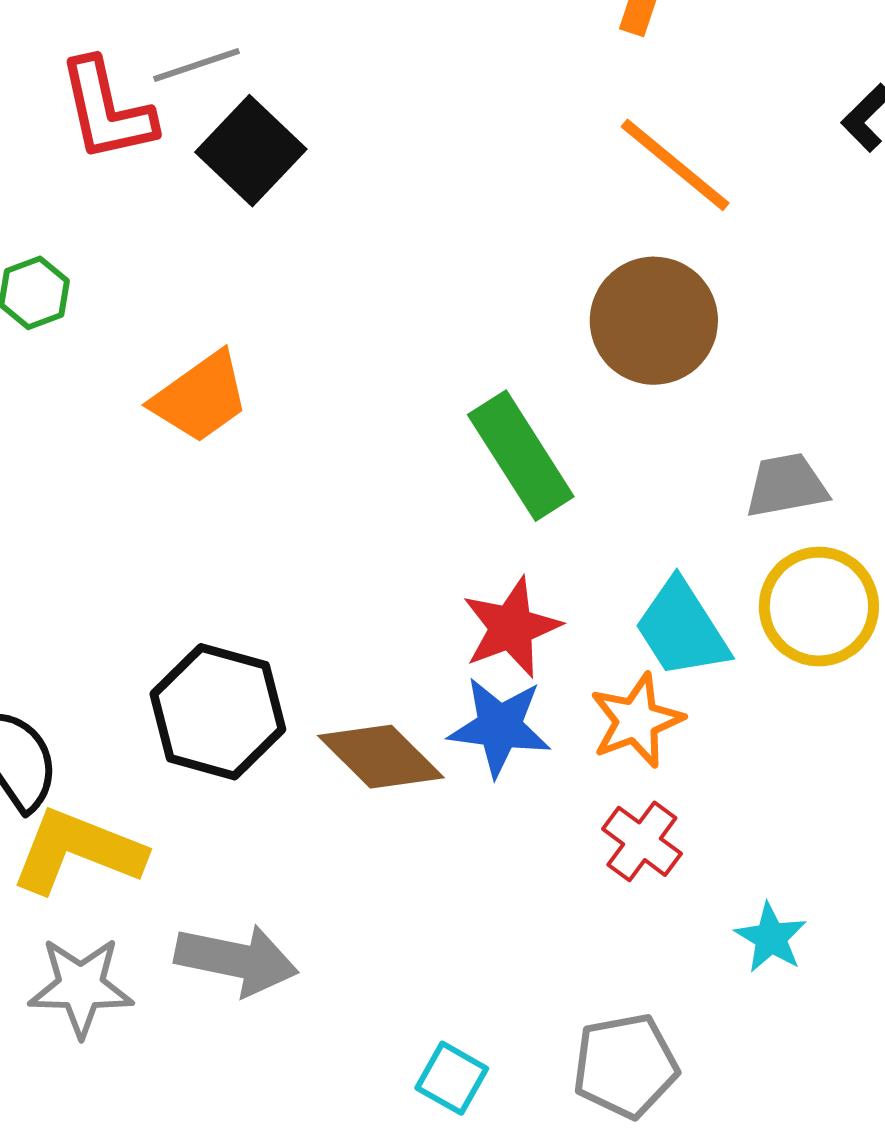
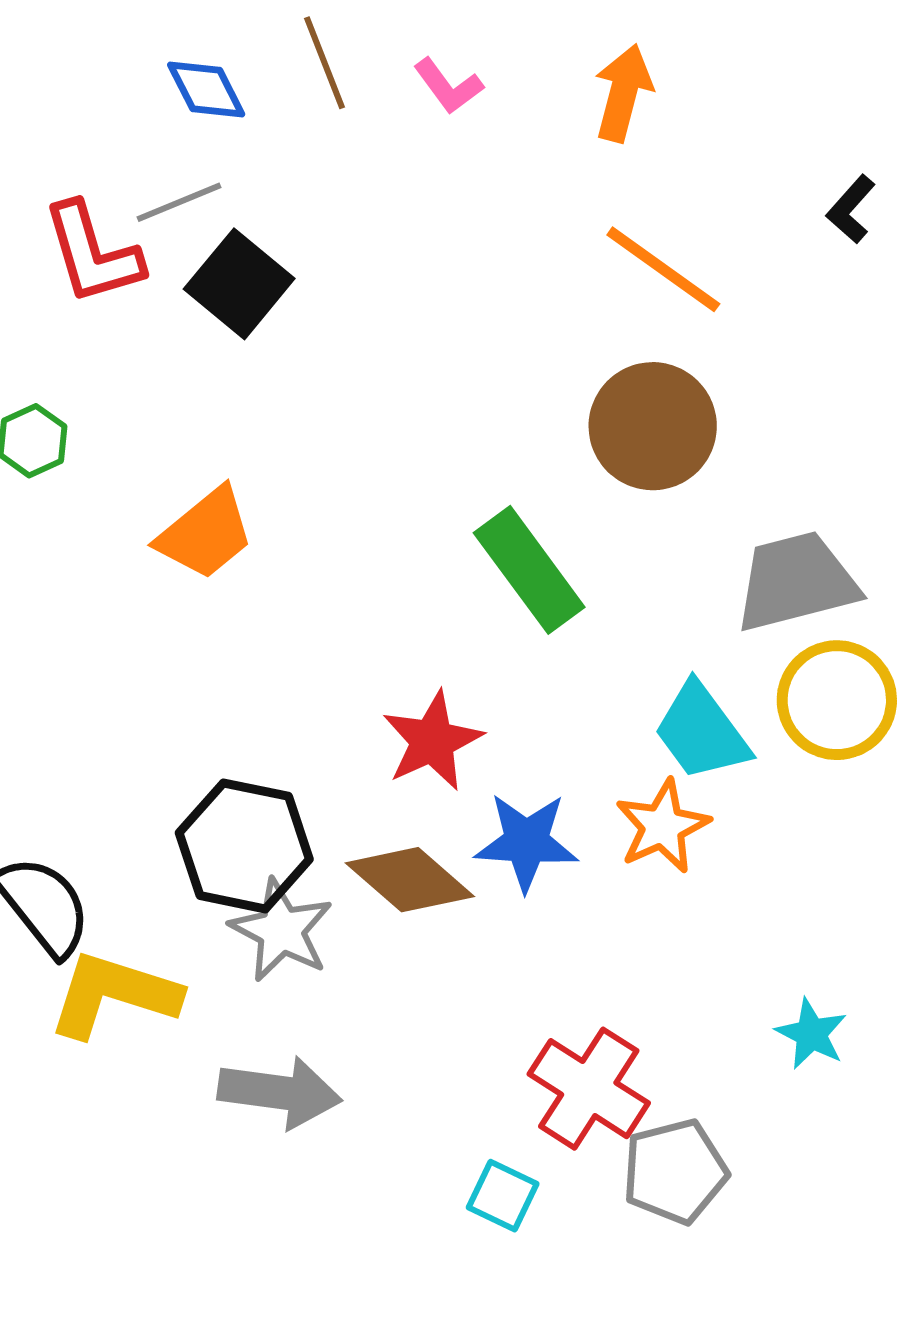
gray trapezoid: (786, 486) -> (796, 582), size x1.5
red star: (511, 627) -> (432, 741), moved
red cross: (642, 841) -> (589, 1089), moved, size x1.5
gray star: (81, 987) -> (281, 930), moved, turned 30

